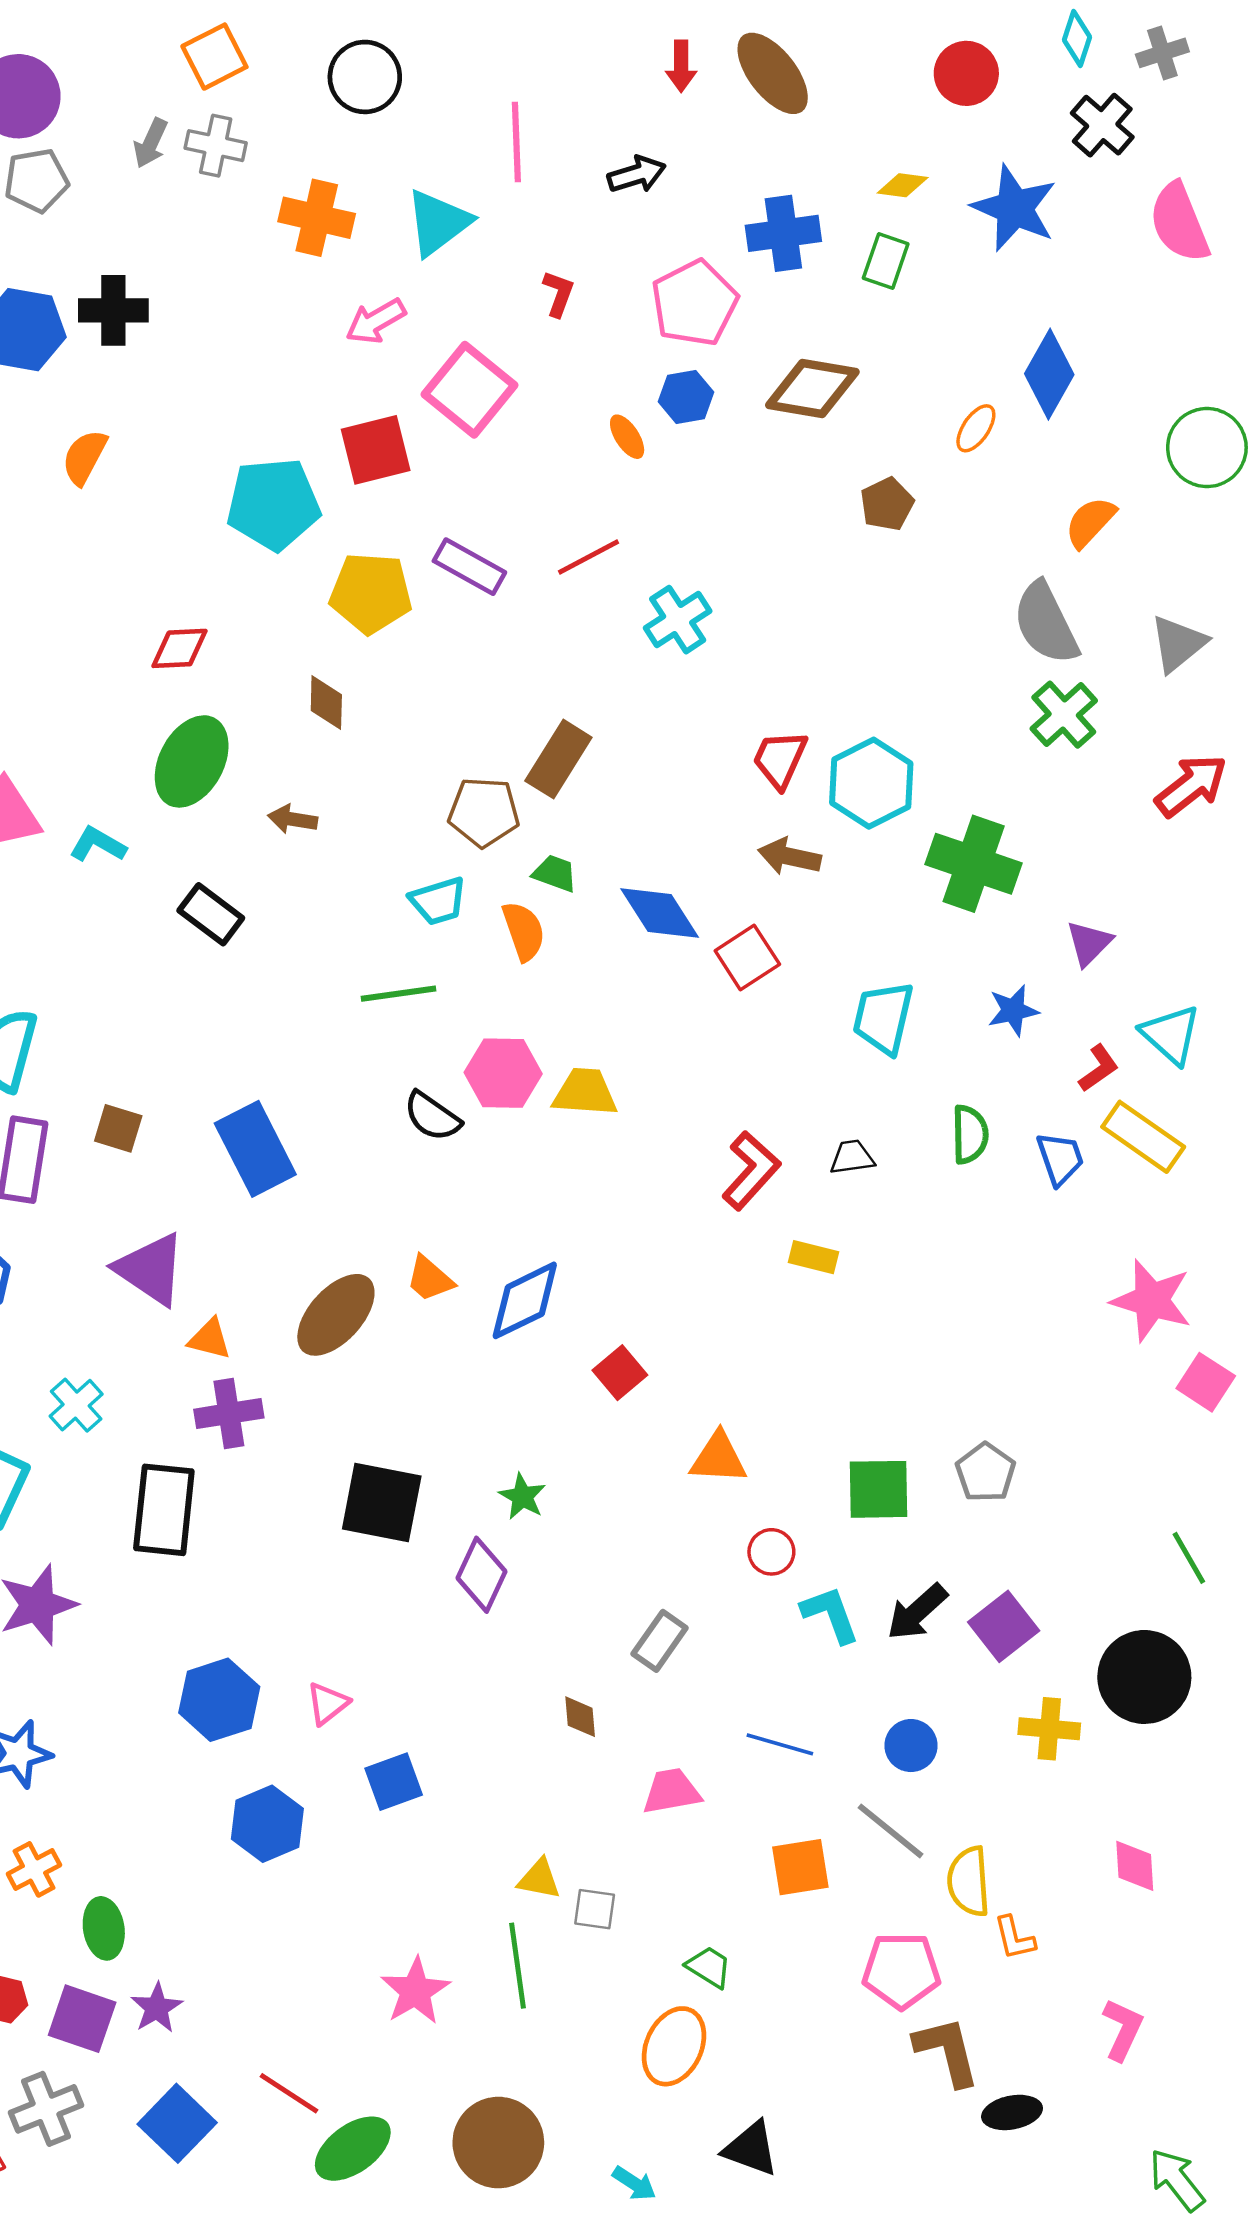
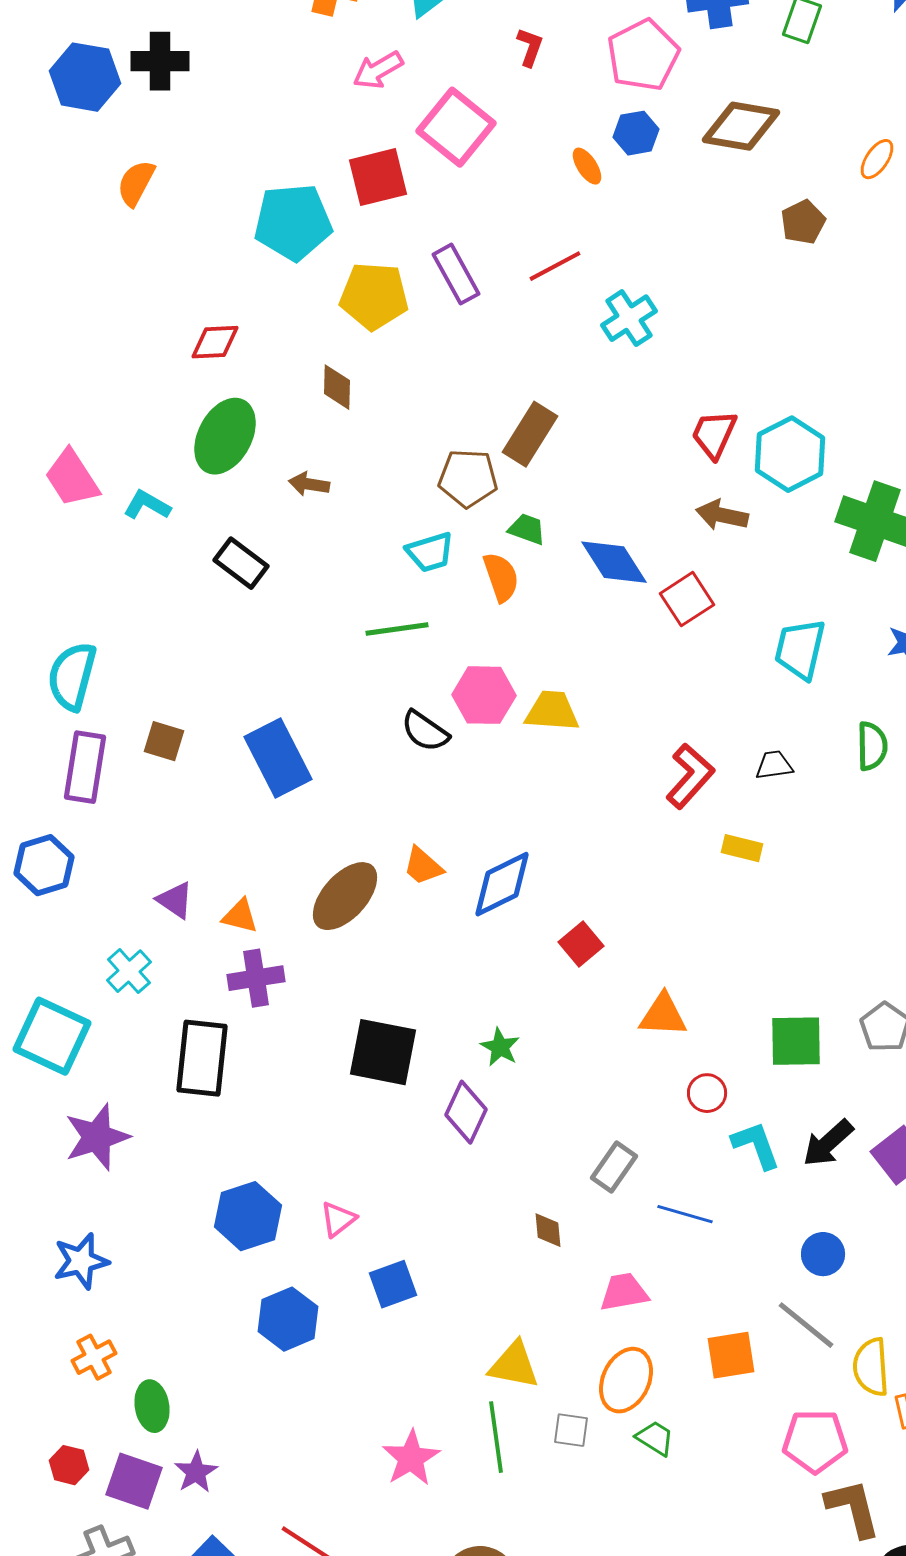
purple rectangle: (469, 567) -> (456, 274), turned 32
purple triangle: (151, 1269) -> (175, 900), moved, size x0.6
blue line: (780, 1744) -> (685, 1214), moved
yellow triangle: (539, 1879) -> (514, 1365), size x1.4
gray square: (595, 1909) -> (571, 1430), moved
orange ellipse: (674, 2046) -> (626, 1380), moved

